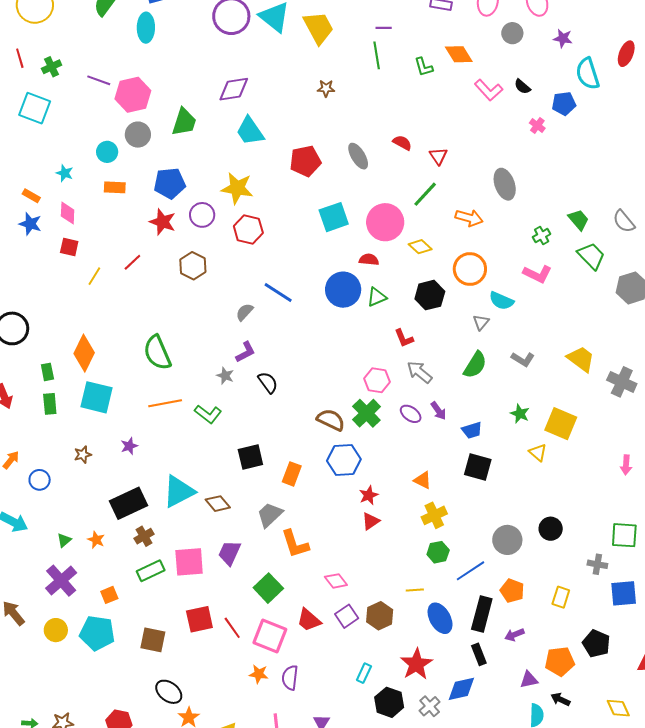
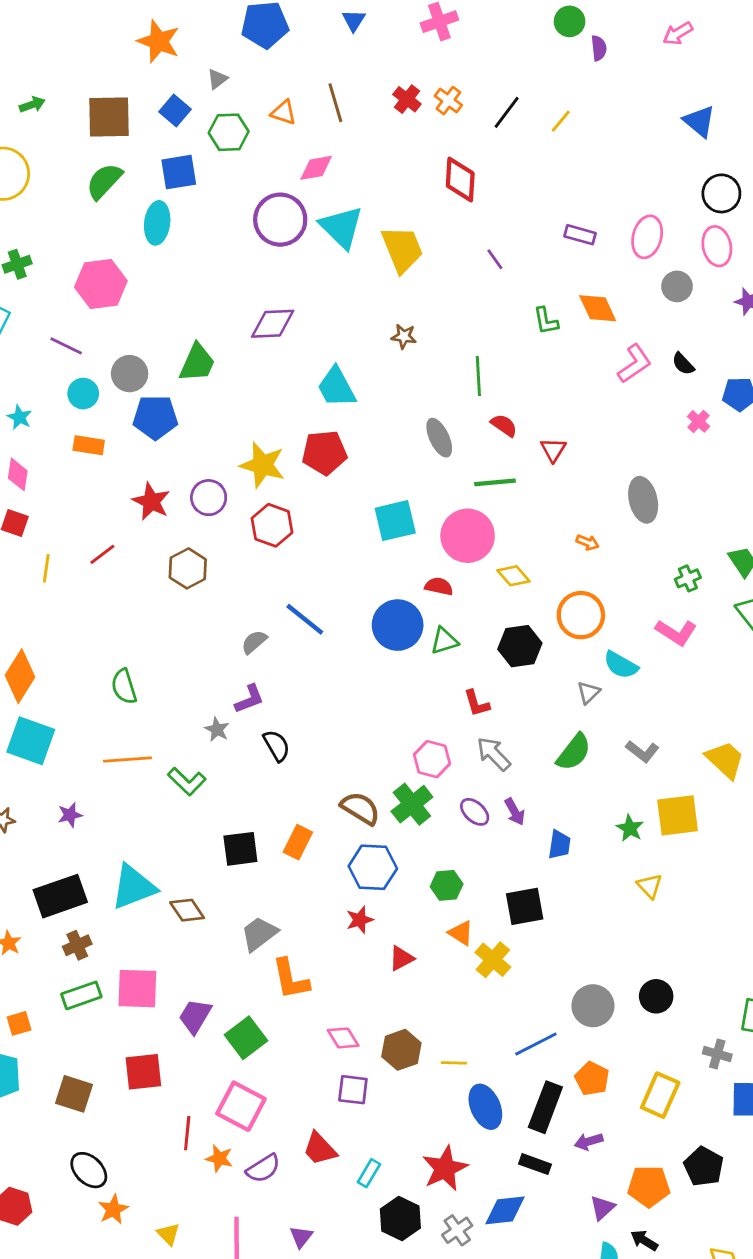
purple line: (384, 28) -> (495, 259), turned 49
green line: (377, 55) -> (478, 376), moved
purple line: (99, 80) -> (66, 346), moved
pink L-shape: (489, 90) -> (635, 364), turned -88
pink hexagon: (133, 95) -> (101, 284), moved
cyan trapezoid: (250, 131) -> (336, 387), moved
red pentagon: (305, 161) -> (324, 453), moved
blue pentagon: (170, 183) -> (155, 417), moved
green line: (425, 194) -> (495, 482), moved, turned 36
orange arrow: (469, 218) -> (587, 542), size x0.6
yellow line: (94, 276) -> (46, 568), turned -30
green semicircle: (157, 353) -> (124, 687), size x0.7
yellow square: (561, 424) -> (678, 815), moved, turned -36
blue trapezoid: (472, 430) -> (559, 845), turned -70
black square: (478, 467) -> (525, 906), moved, turned -32
orange rectangle: (292, 474) -> (298, 842), moved
orange triangle: (423, 480) -> (461, 933), moved
red star: (369, 495) -> (360, 920), moved
yellow cross: (434, 515) -> (493, 960), turned -30
green hexagon: (438, 552) -> (447, 885), moved
purple trapezoid: (230, 553) -> (195, 1016), moved
yellow rectangle: (561, 597) -> (660, 1095), size x1.4
purple square: (347, 616) -> (353, 1090), turned 35
brown hexagon: (380, 616) -> (401, 1050), moved
red trapezoid: (309, 620) -> (320, 1149), moved
red line: (232, 628) -> (187, 1133), moved, turned 35
black rectangle: (479, 654) -> (535, 1164), turned -55
purple semicircle: (290, 678) -> (263, 1168), turned -135
purple triangle: (529, 680) -> (602, 1208), turned -36

